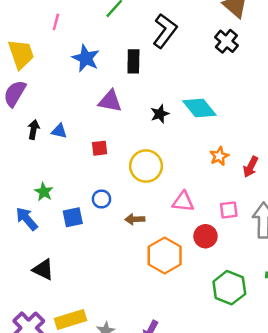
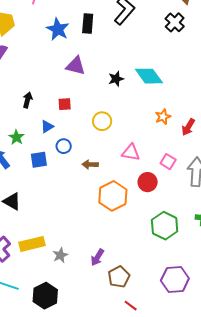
black rectangle: (133, 61) -> (88, 24), moved
black arrow: (34, 130) -> (27, 100), moved
blue triangle: (59, 131) -> (47, 127), moved, turned -48
yellow circle: (146, 166) -> (102, 121), size x0.7
pink square: (229, 210) -> (168, 162), turned 35

